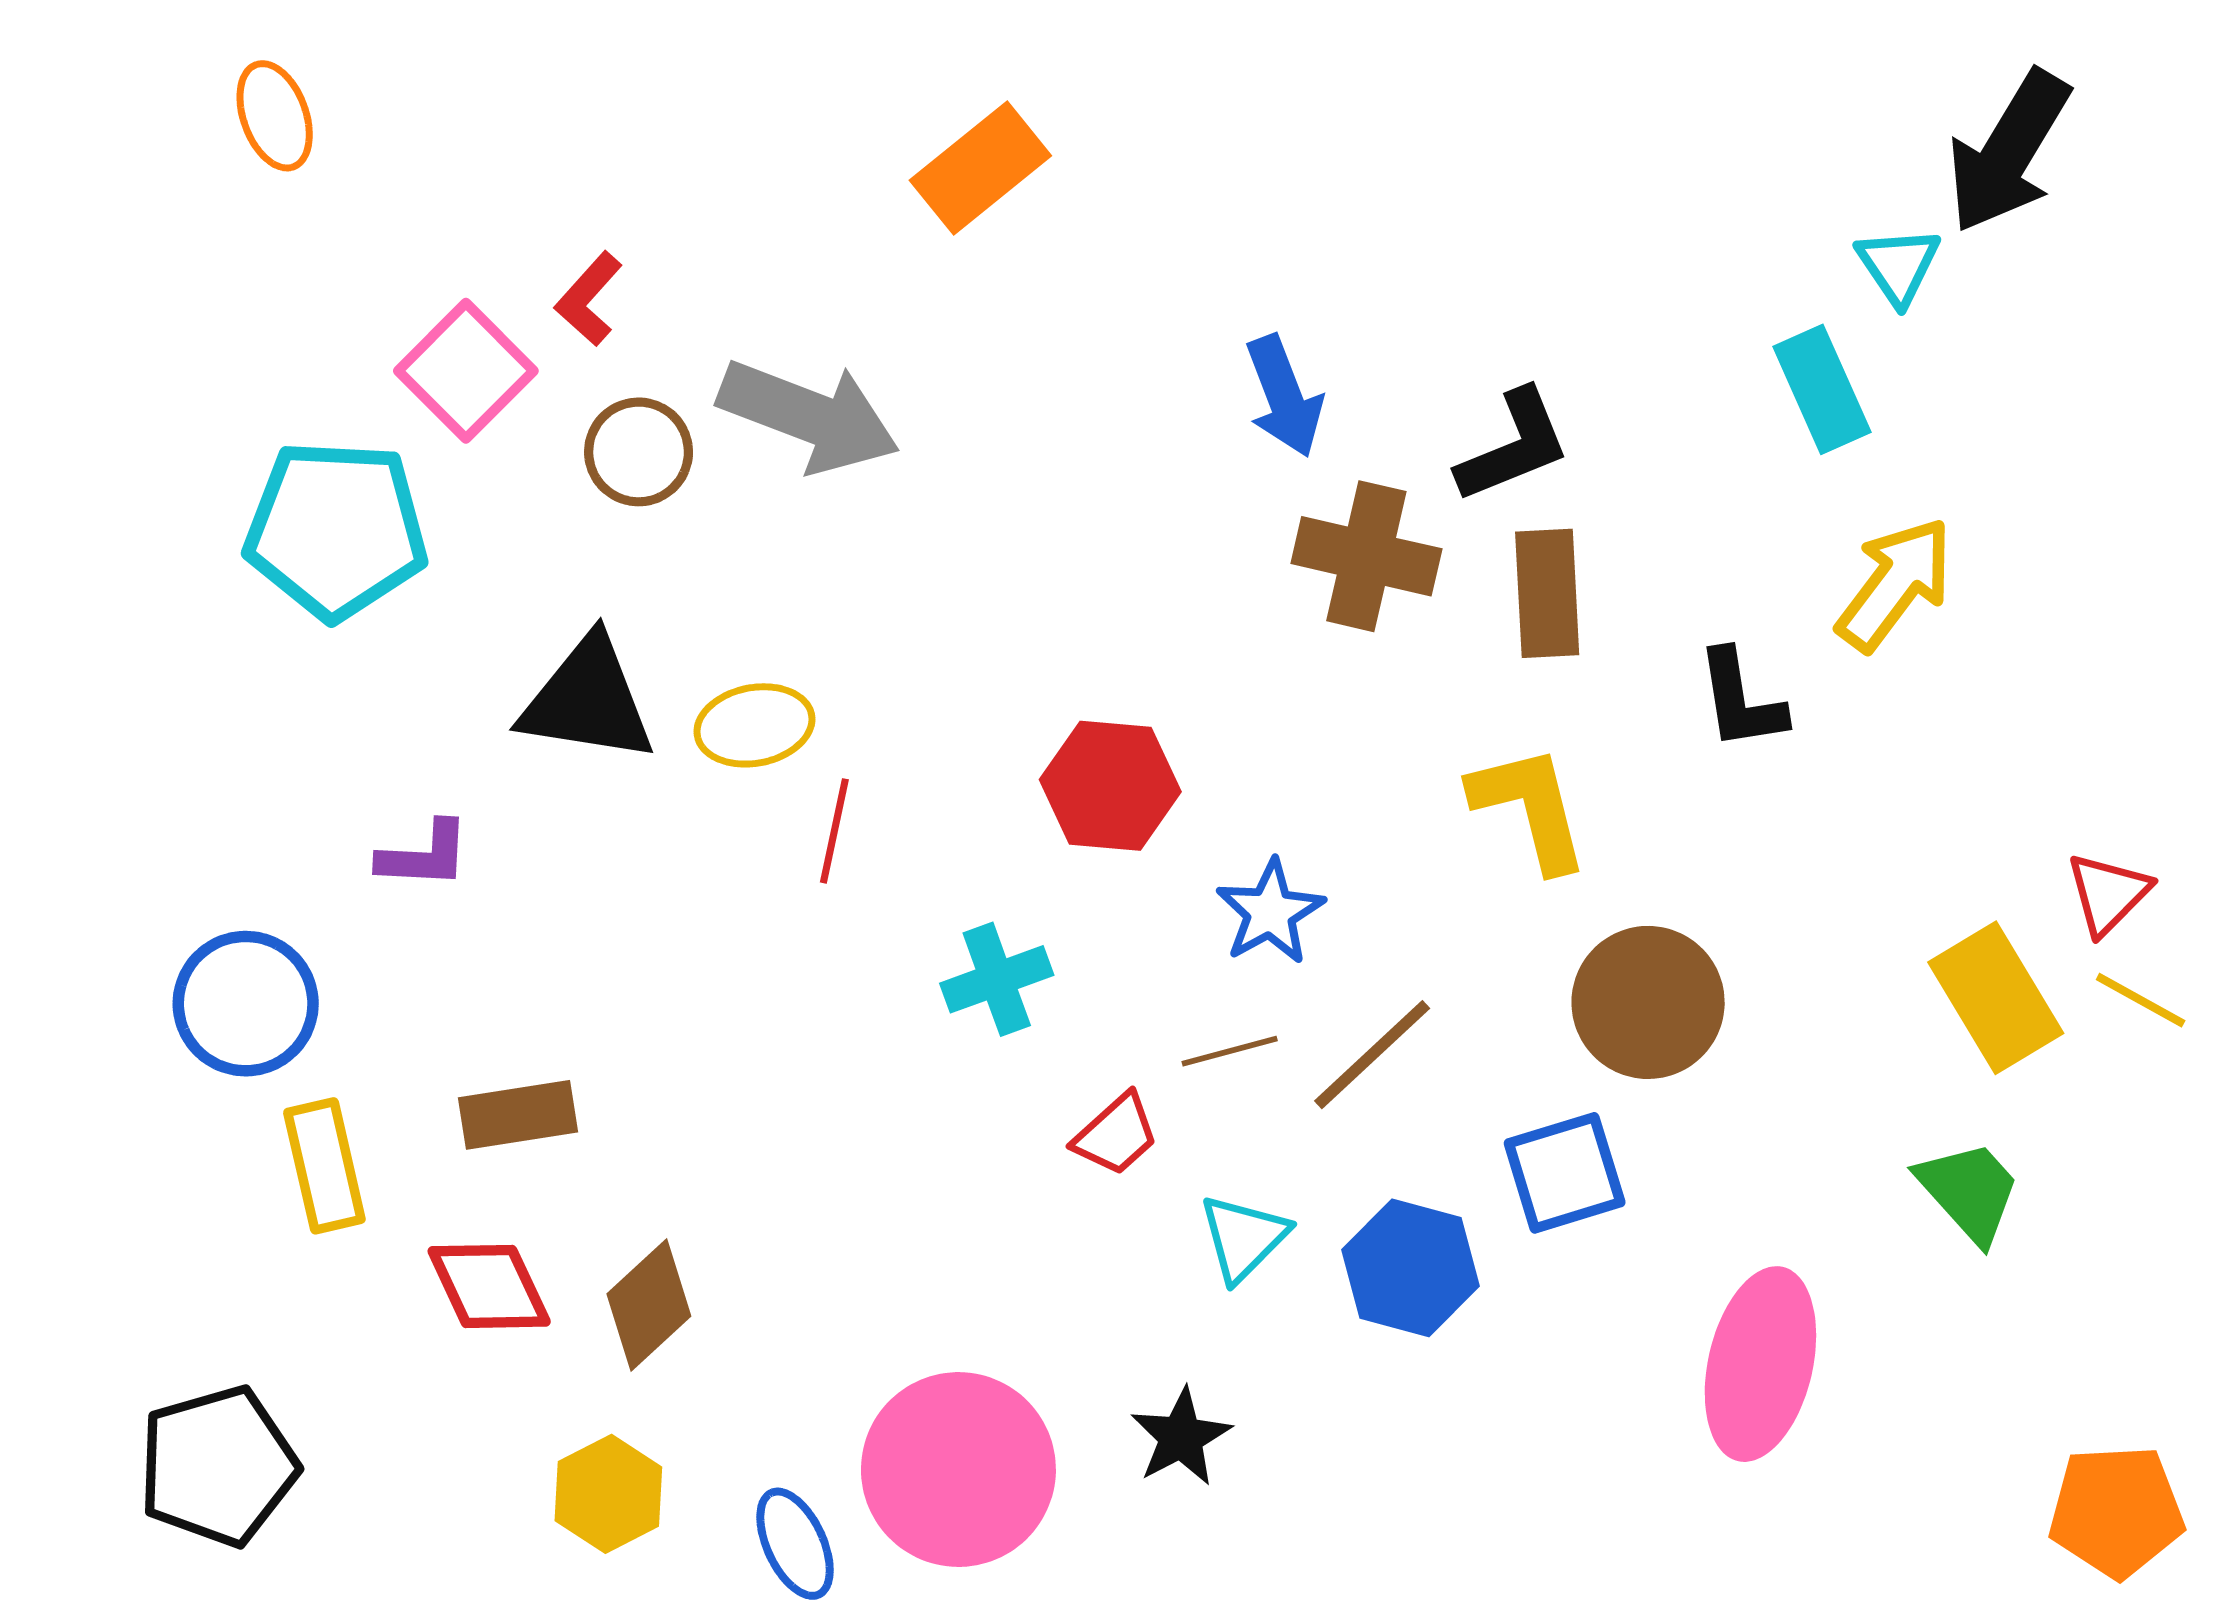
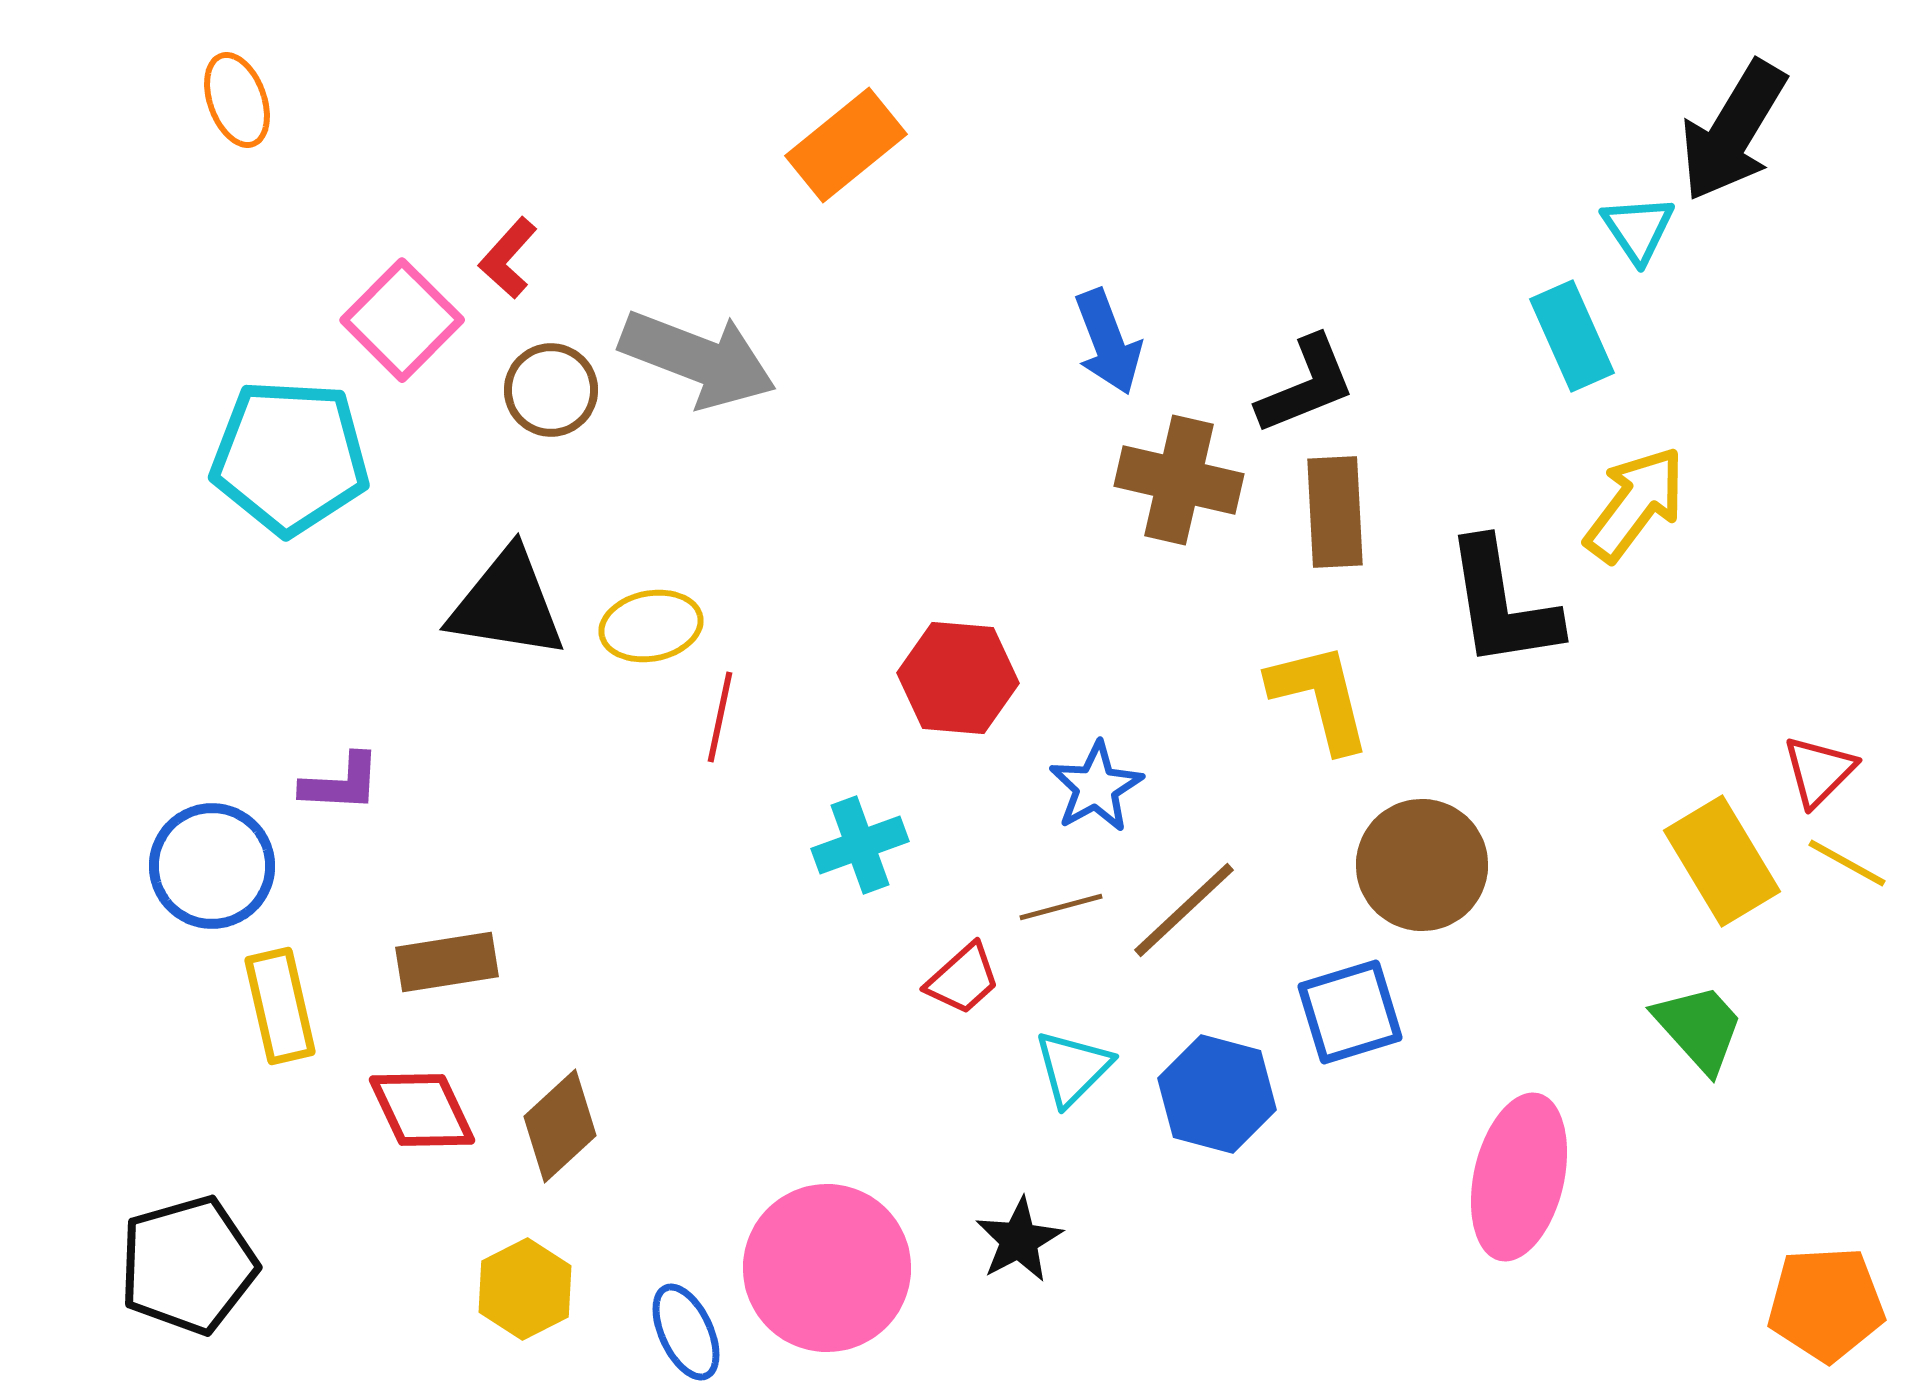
black L-shape: (1741, 700) -> (1502, 604), size x1.5
purple L-shape: (424, 855) -> (341, 783), moved

